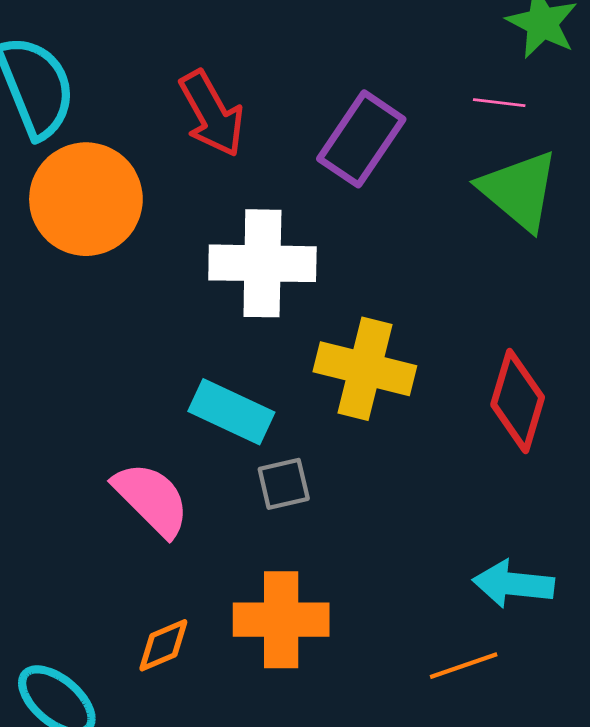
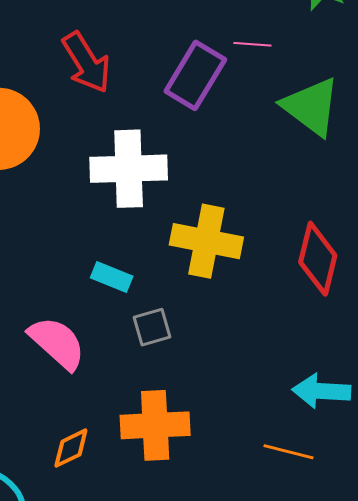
pink line: (499, 103) -> (252, 44), moved
cyan rectangle: (231, 412) -> (112, 277), size x0.7
orange line: (464, 666) -> (289, 452), turned 36

